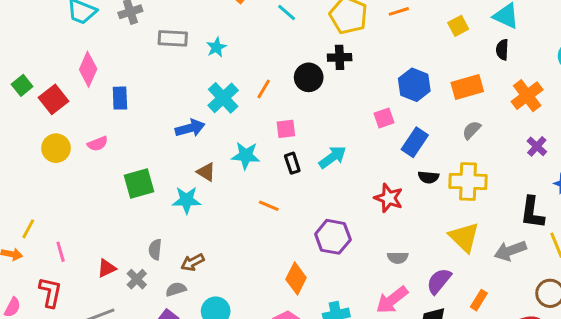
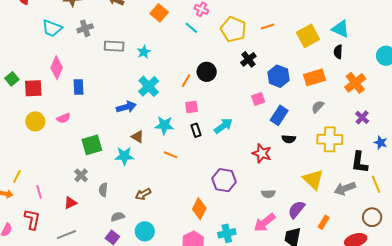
yellow square: (458, 26) -> (308, 36), size x1.6
black cross: (340, 57) -> (248, 59), moved, turned -35
orange line: (264, 89) -> (186, 81), moved
red square: (54, 99) -> (33, 88), turned 36
yellow cross: (468, 181) -> (330, 139), moved
orange line: (269, 206) -> (170, 155), moved
brown arrow: (193, 262) -> (143, 194), moved
gray cross: (137, 279) -> (81, 175), moved

